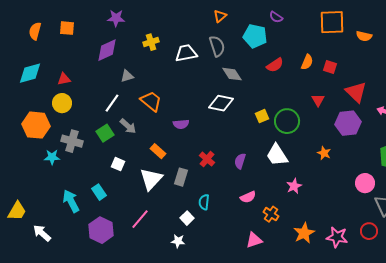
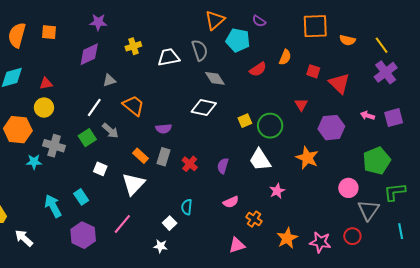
orange triangle: (220, 16) -> (215, 20), moved, size x1.5
orange semicircle: (35, 31) -> (17, 35), size x1.4
orange semicircle: (307, 62) -> (285, 57), moved
red triangle: (356, 92) -> (339, 83), moved
orange star: (324, 153) -> (307, 158), size x1.6
gray rectangle: (181, 177) -> (164, 157), moved

